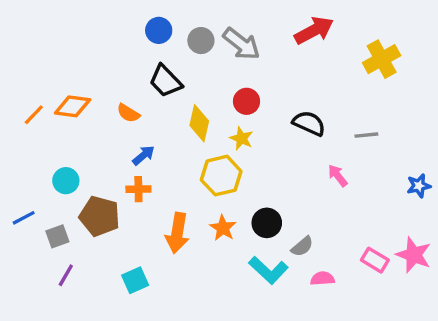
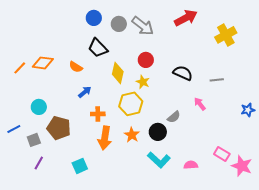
orange cross: (138, 189) -> (98, 114), moved
gray semicircle: (302, 247) -> (174, 117), moved
pink star: (414, 255) -> (242, 166), moved

